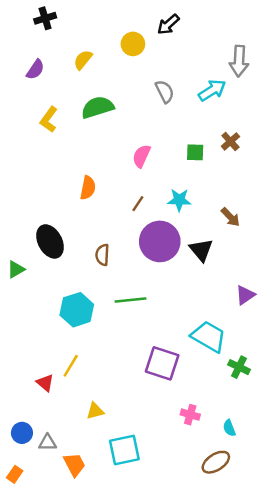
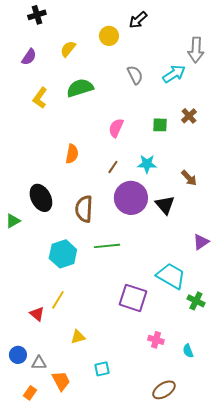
brown semicircle: (102, 255) -> (84, 209), size x1.5
cyan square: (124, 450) -> (102, 369), size x0.6
brown ellipse: (216, 462) -> (164, 390), moved
orange rectangle: (15, 474) -> (30, 393), moved

